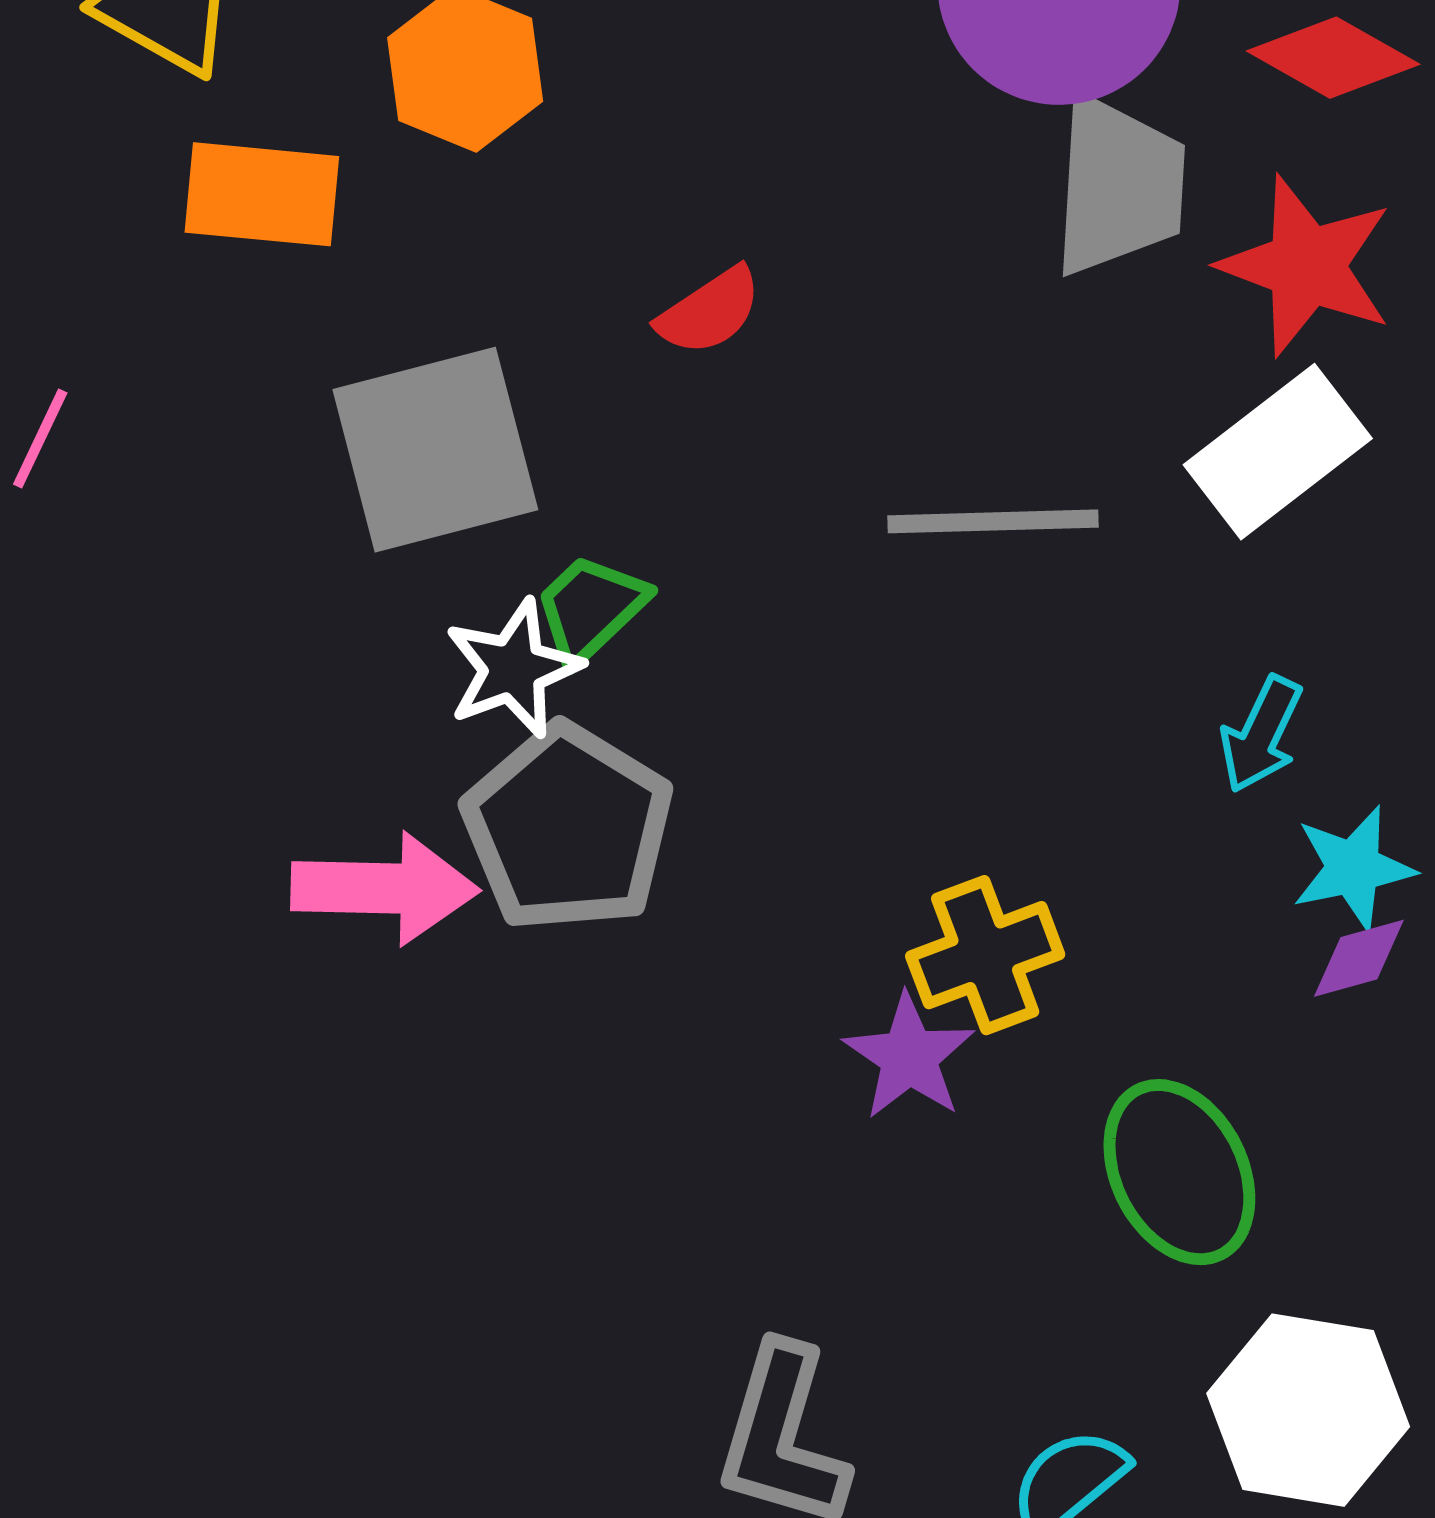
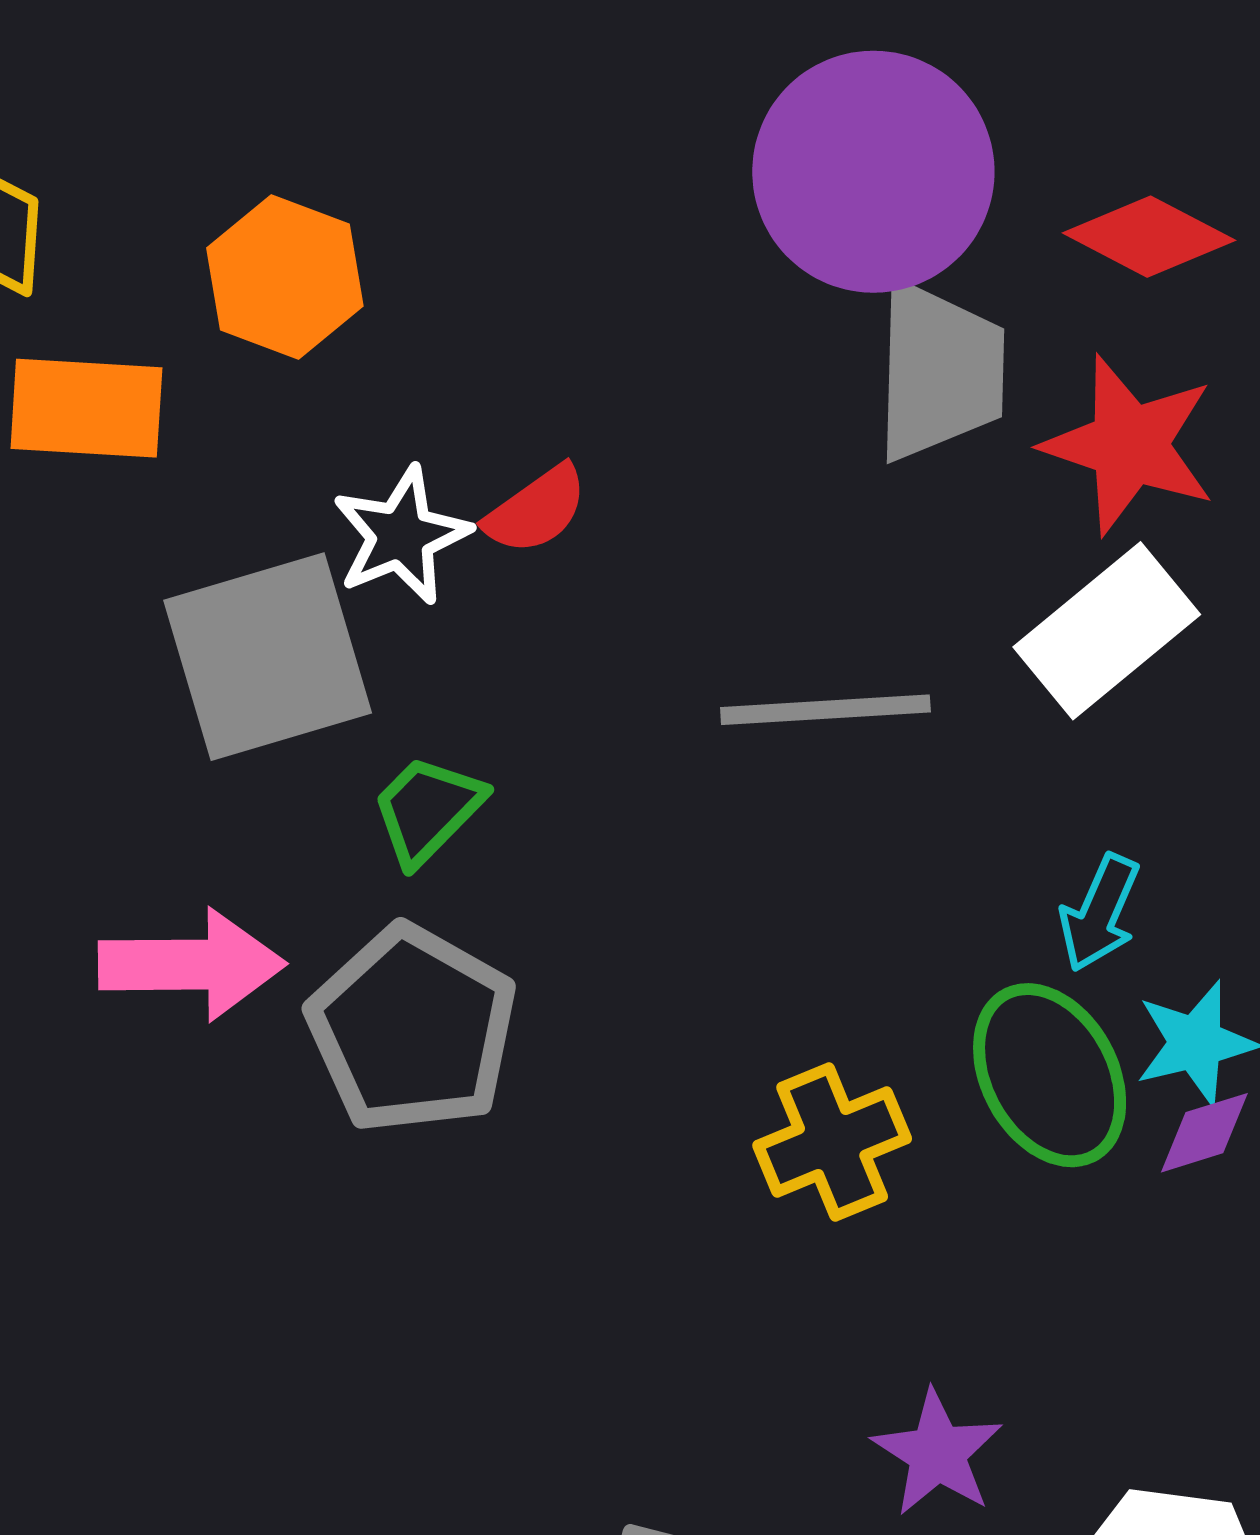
white star: (513, 669) -> (401, 536), moved
pink arrow: (385, 888) -> (192, 965), moved
purple star: (909, 1057) -> (937, 1453), moved
green ellipse: (1179, 1172) -> (1050, 1075), moved

